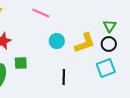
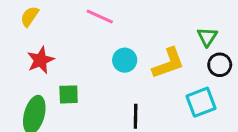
black circle: (109, 44) -> (220, 65), moved

